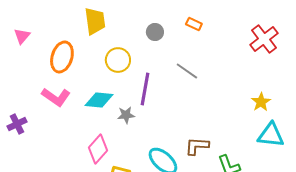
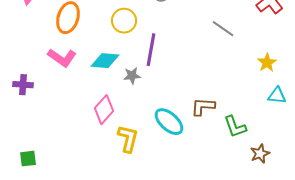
gray line: (187, 71) -> (223, 29), moved
purple cross: (17, 124) -> (23, 85), turned 30
cyan triangle: (271, 135) -> (277, 96), size x0.7

